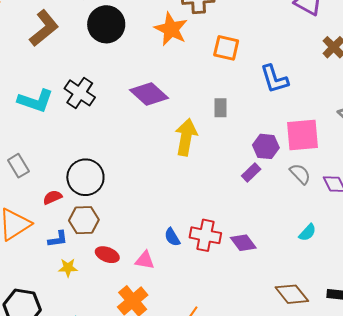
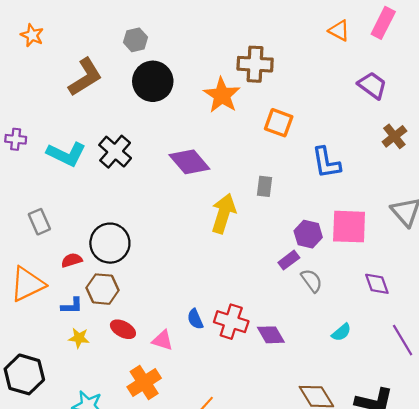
gray semicircle: (300, 174) -> (312, 281), moved

